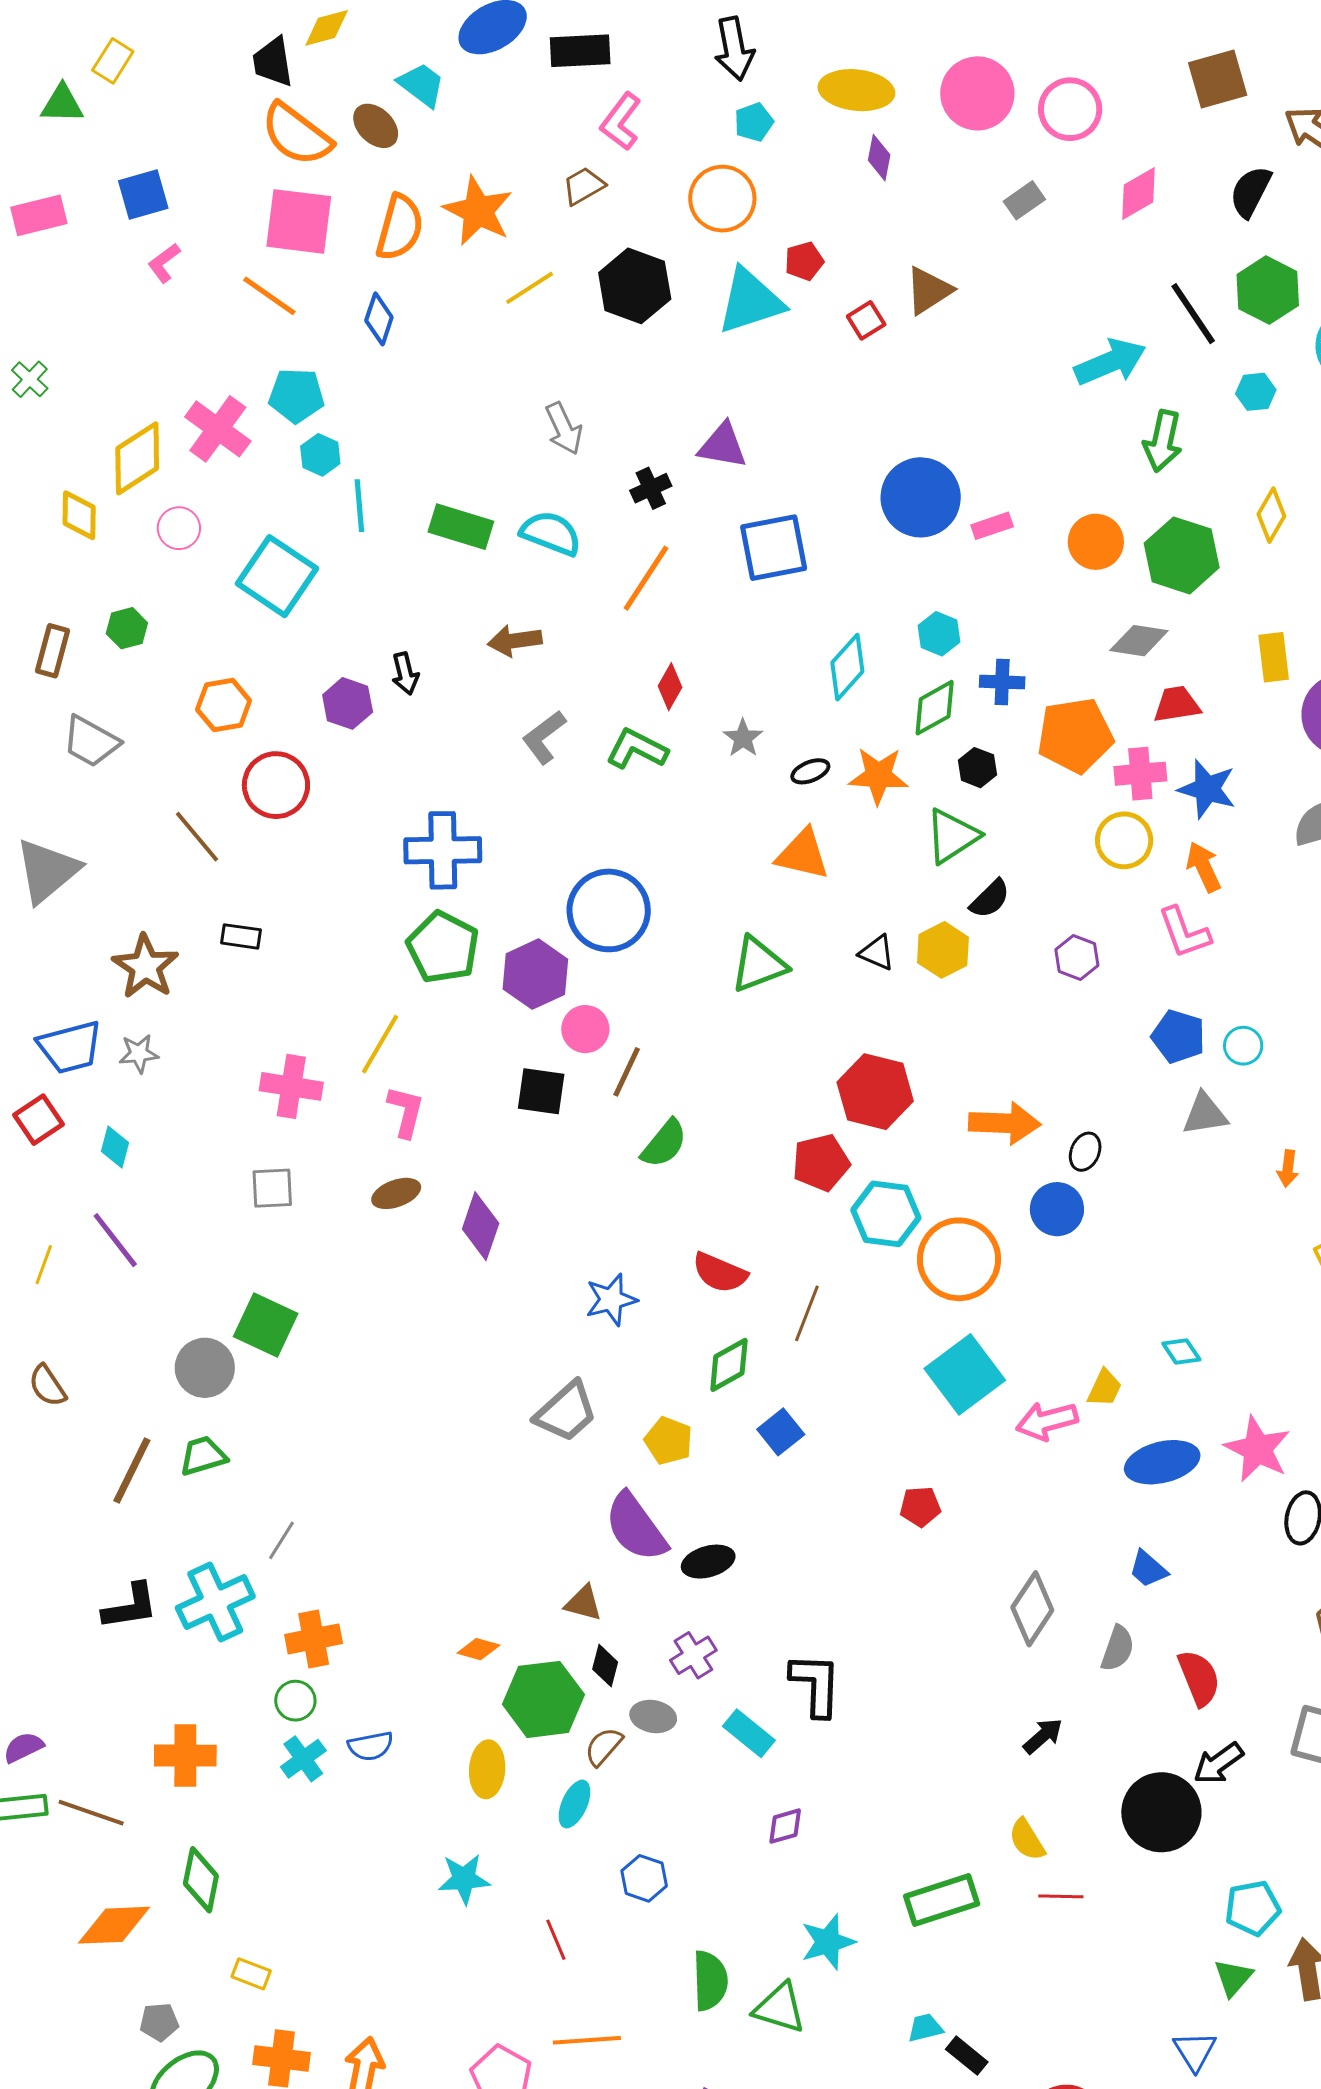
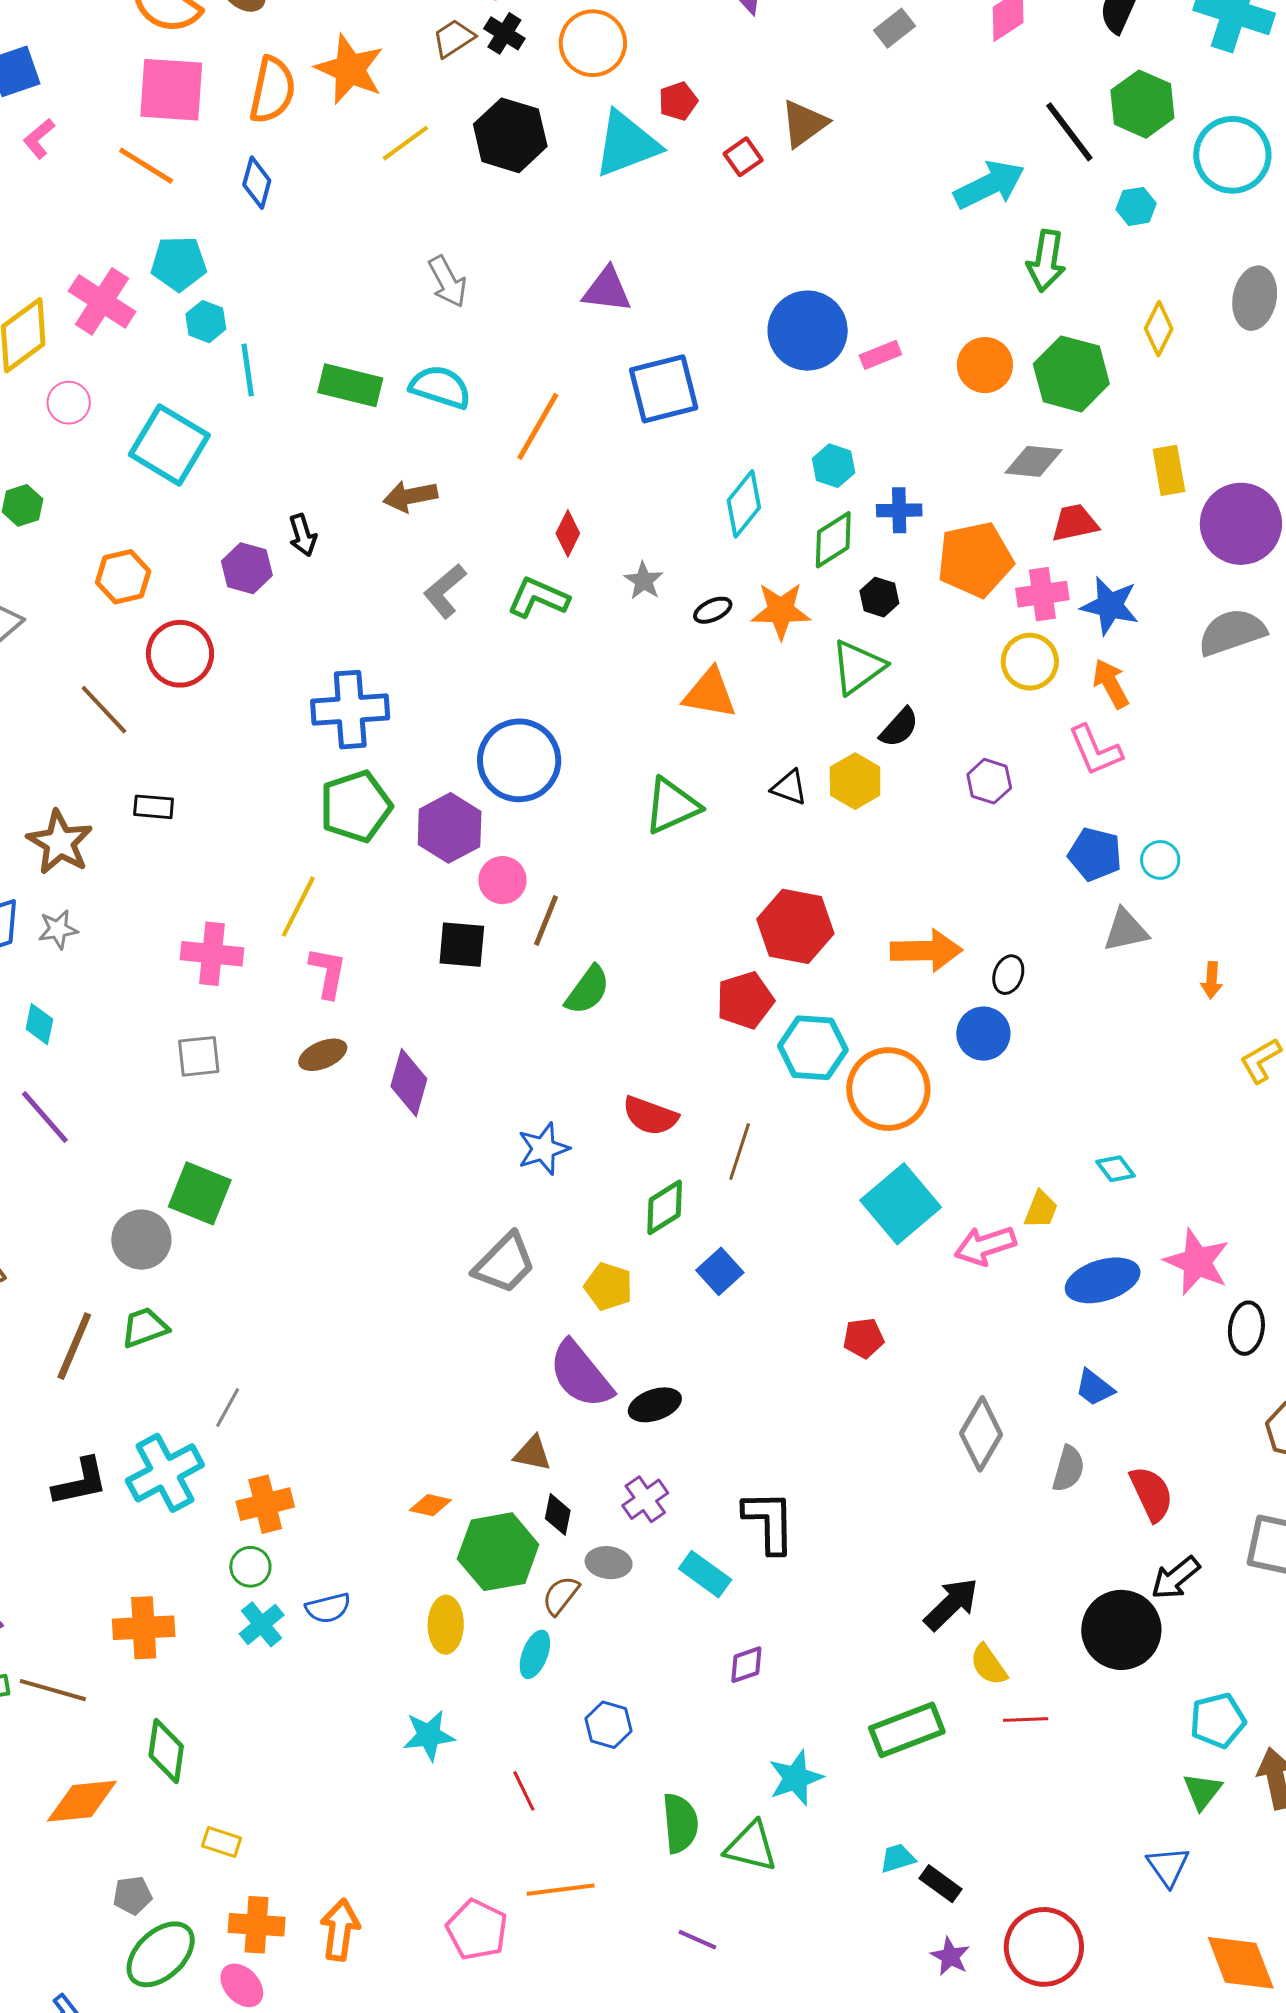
black cross: (651, 488) -> (504, 33), moved, turned -30
green pentagon: (443, 947) -> (356, 806), turned 30
black arrow: (1043, 1736) -> (951, 1604), moved, size x1.4

